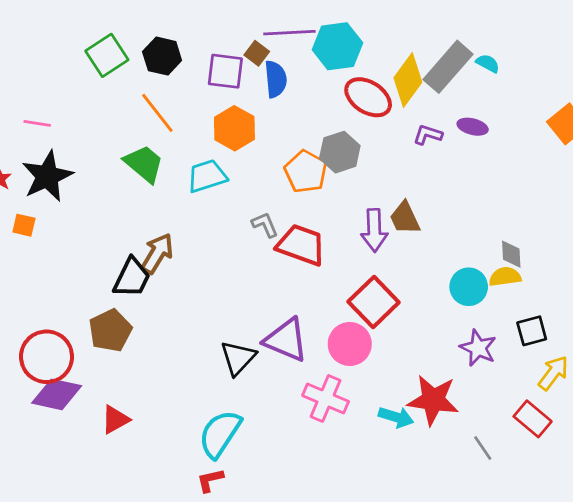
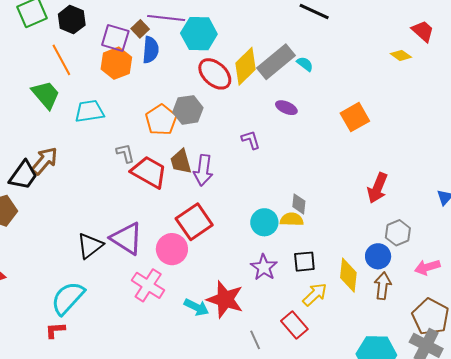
orange hexagon: (234, 128) -> (116, 63), moved
purple L-shape: (428, 135) -> (251, 140), moved, turned 45
brown trapezoid: (405, 218) -> (181, 162), moved

